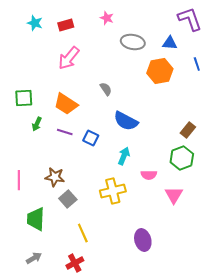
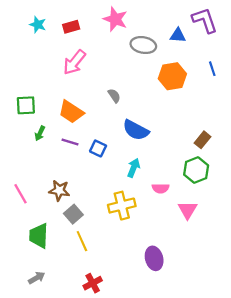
pink star: (107, 18) -> (115, 19), size x1.6
blue triangle: (170, 43) -> (178, 35), moved
pink line: (19, 180) -> (20, 194), turned -30
yellow line: (83, 233) -> (82, 241), moved
red cross: (75, 263) -> (93, 283), moved

